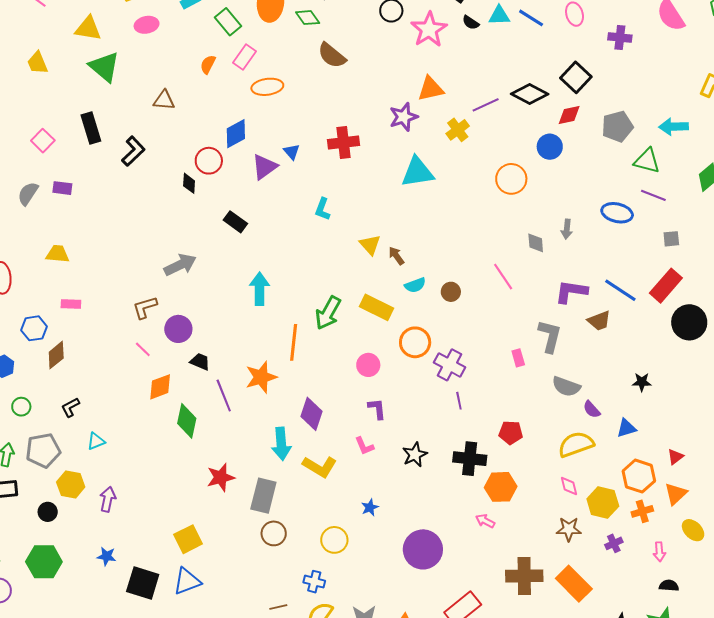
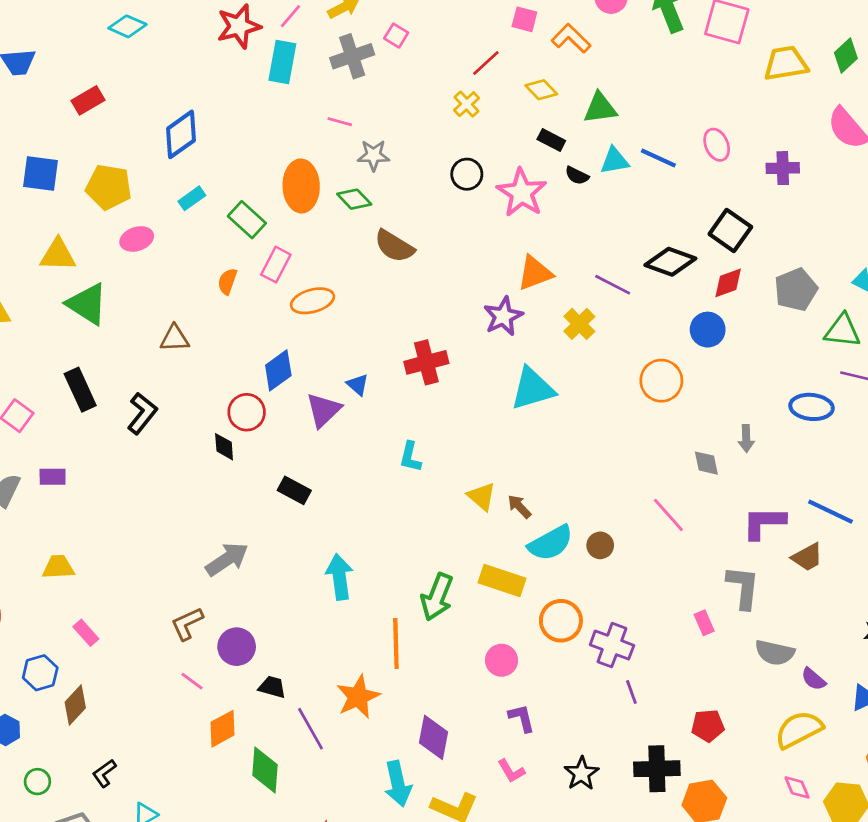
purple line: (486, 105) -> (613, 285), turned 60
cyan semicircle: (415, 285) -> (551, 543), size x1.6
pink rectangle: (71, 304) -> (86, 633), turned 54

